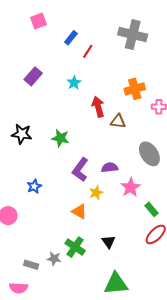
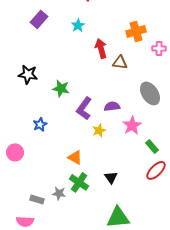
green star: (60, 138) -> (61, 88), moved
orange triangle: (79, 211) -> (75, 157), moved

